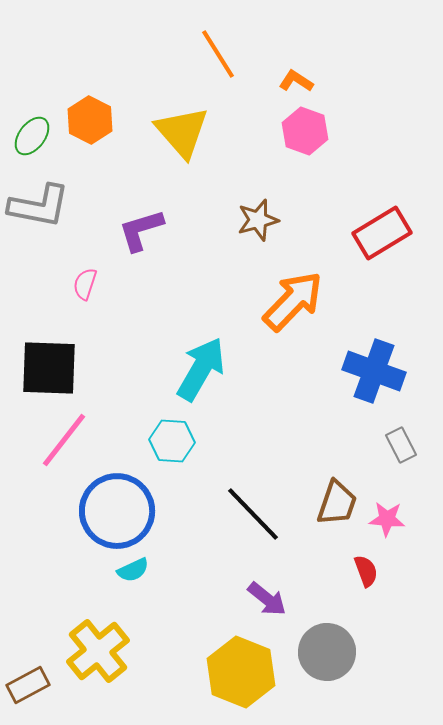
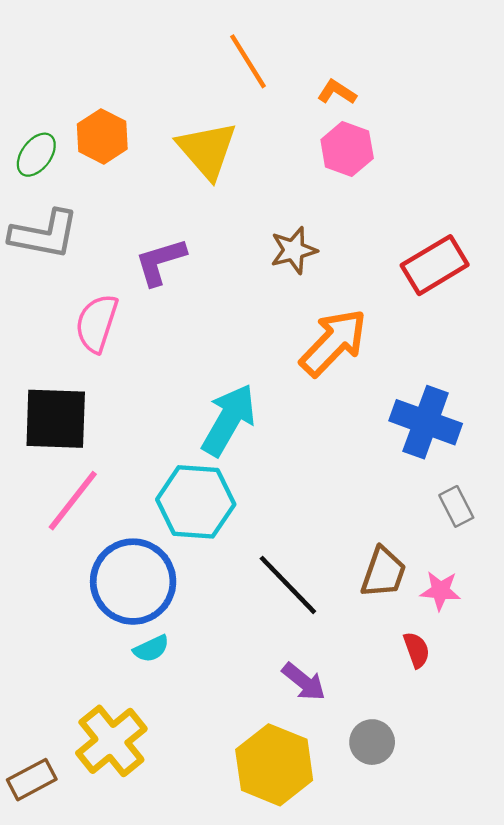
pink semicircle: (85, 284) -> (97, 323), size x1.6
cyan hexagon: (172, 441) -> (196, 502), size x1.5
gray circle: (327, 652) -> (372, 742), size x0.7

